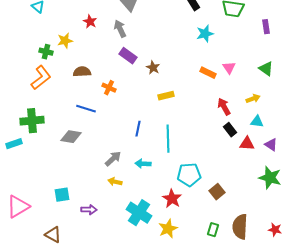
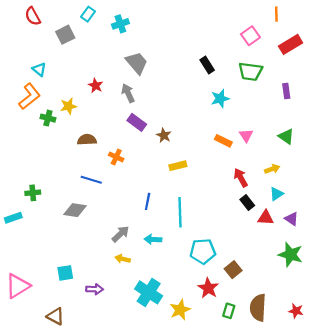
orange L-shape: (41, 78) -> (29, 96), moved
green cross: (32, 121) -> (33, 193), size x0.6
cyan triangle: (257, 122) -> (276, 194), turned -40
red star: (172, 199) -> (208, 288), moved

